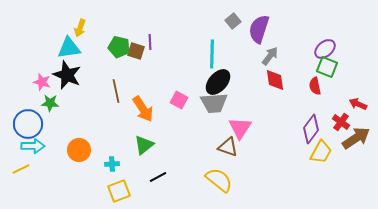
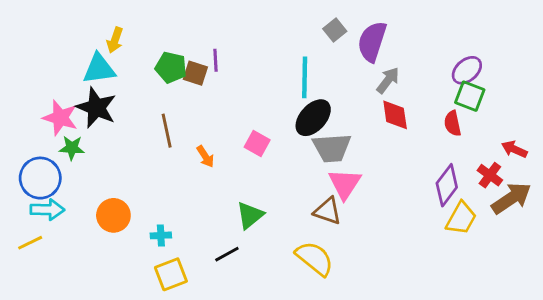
pink star: (42, 82) -> (60, 118), size x1.4
gray trapezoid: (214, 103) -> (332, 148), moved
orange arrow: (143, 109) -> (205, 156), size x0.6
green triangle: (144, 145) -> (250, 215), moved

